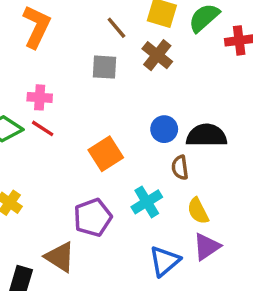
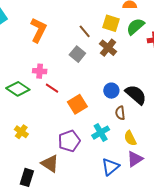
gray square: (105, 67) -> (77, 54), turned 35
red line: (43, 128) -> (52, 88), moved
black semicircle: (206, 136) -> (136, 95), turned 40

